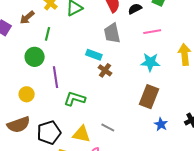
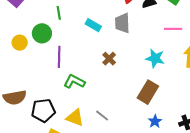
pink line: (152, 32) -> (173, 29), moved
green line: (48, 34) -> (59, 13), turned -32
cyan rectangle: (94, 55) -> (93, 25), moved
yellow circle: (27, 94) -> (20, 43), moved

